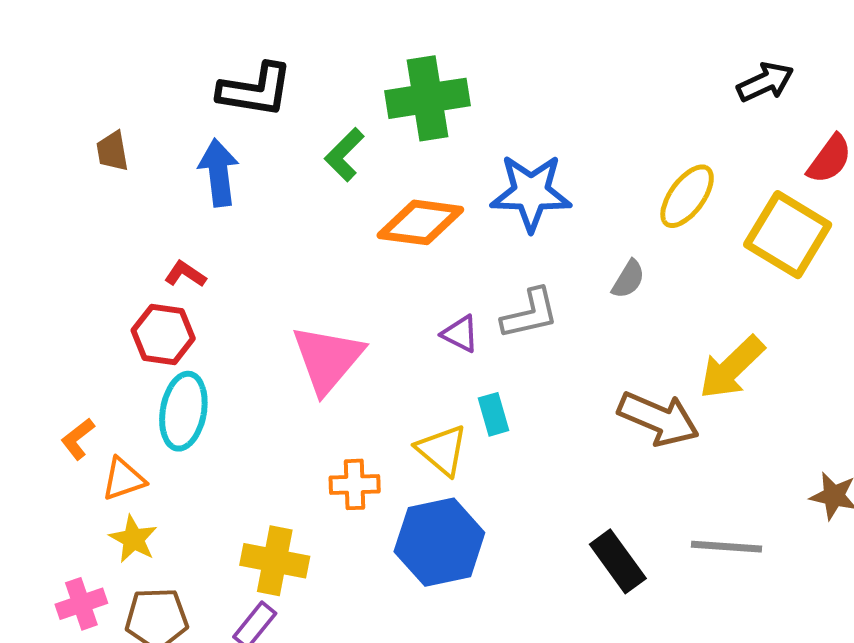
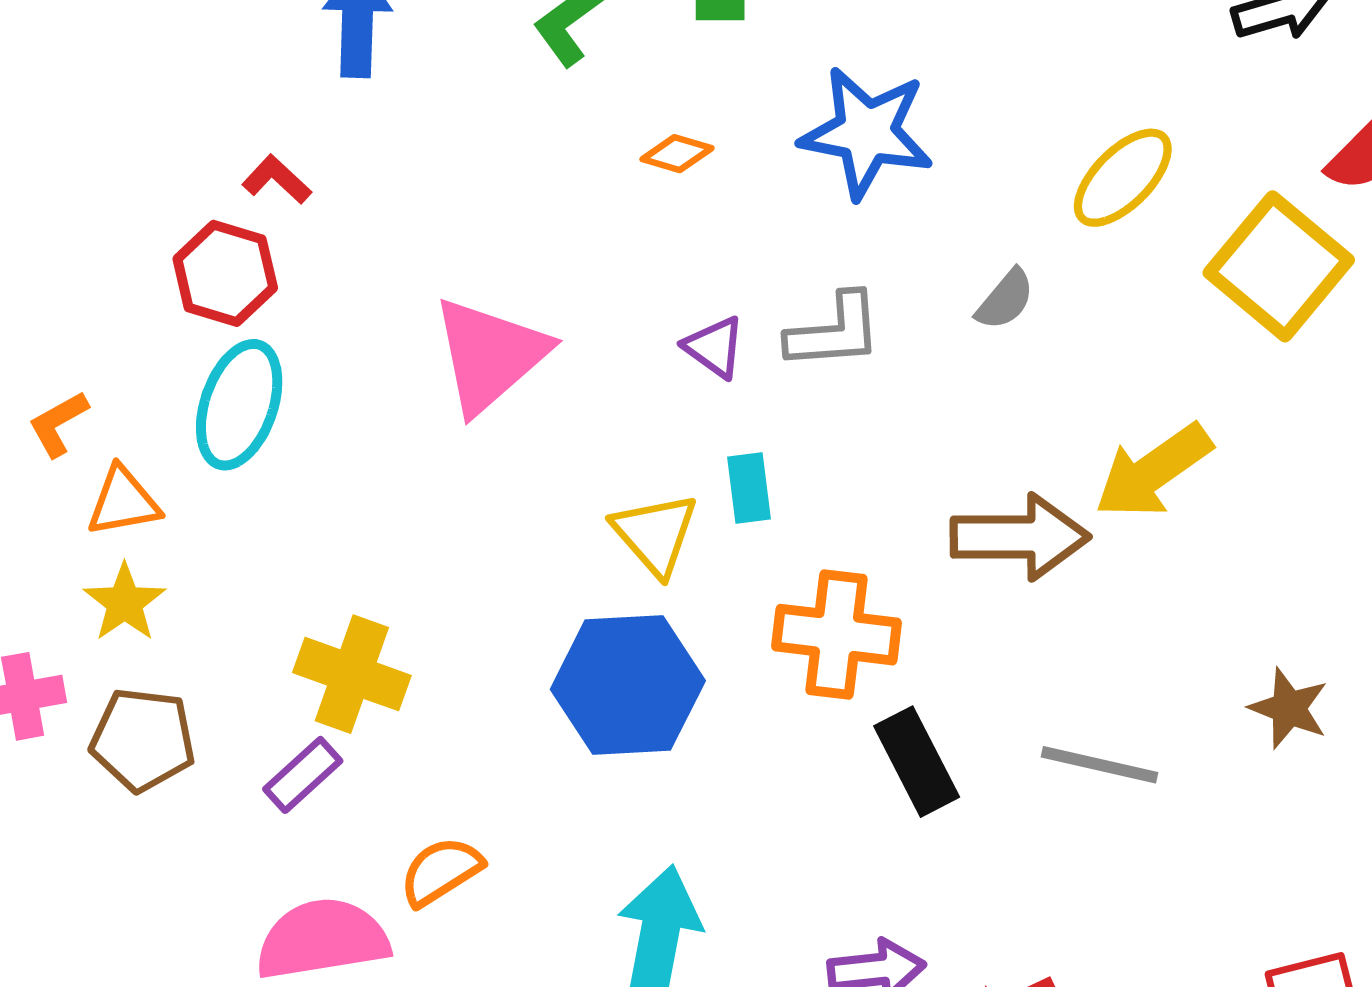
orange diamond: (420, 222) -> (677, 154), size x0.5
brown arrow: (659, 419) -> (1020, 537), turned -32
orange cross: (355, 484) -> (837, 635), moved, size x1.5

